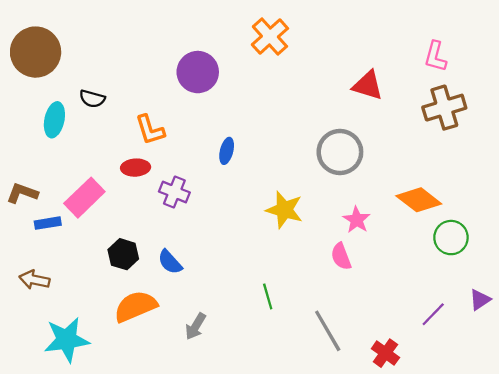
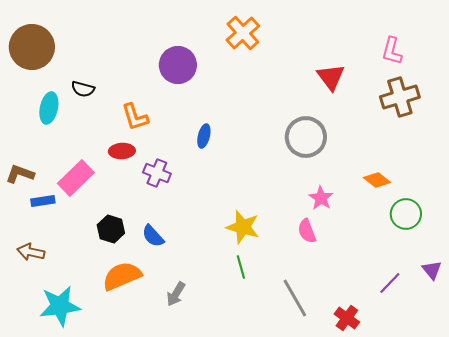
red triangle: (368, 85) -> (331, 77), turned 36
orange diamond: (419, 200) -> (377, 180), size x0.7
yellow star: (284, 210) -> (243, 227), moved
purple triangle: (480, 300) -> (432, 270), turned -35

